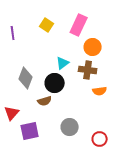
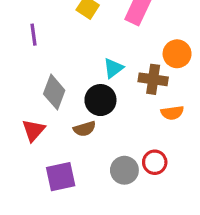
purple line: (13, 33) -> (33, 35), moved
orange circle: (93, 47) -> (177, 54), moved
red triangle: (12, 113) -> (33, 130), moved
red circle: (100, 139) -> (155, 162), moved

